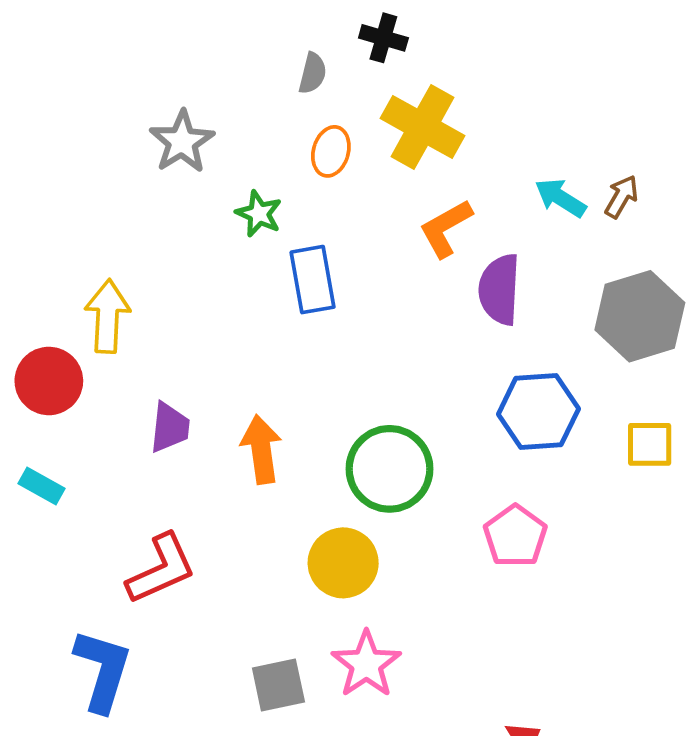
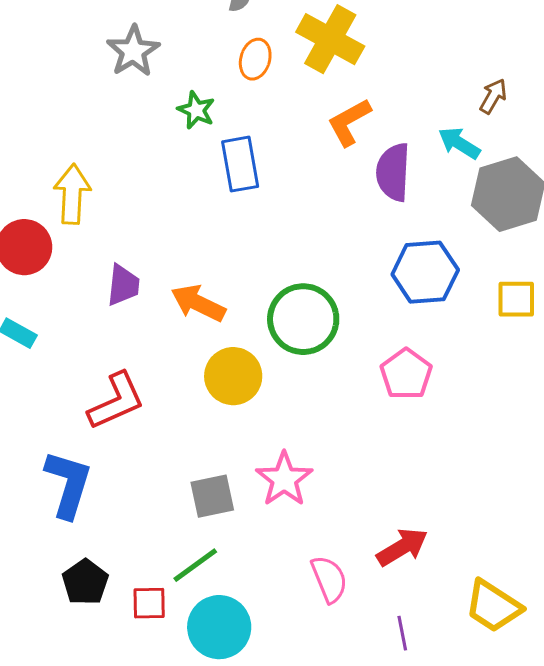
cyan arrow: (560, 198) -> (459, 143), moved
orange arrow: (261, 449) -> (198, 303), turned -56
yellow circle: (343, 563) -> (233, 376), moved

